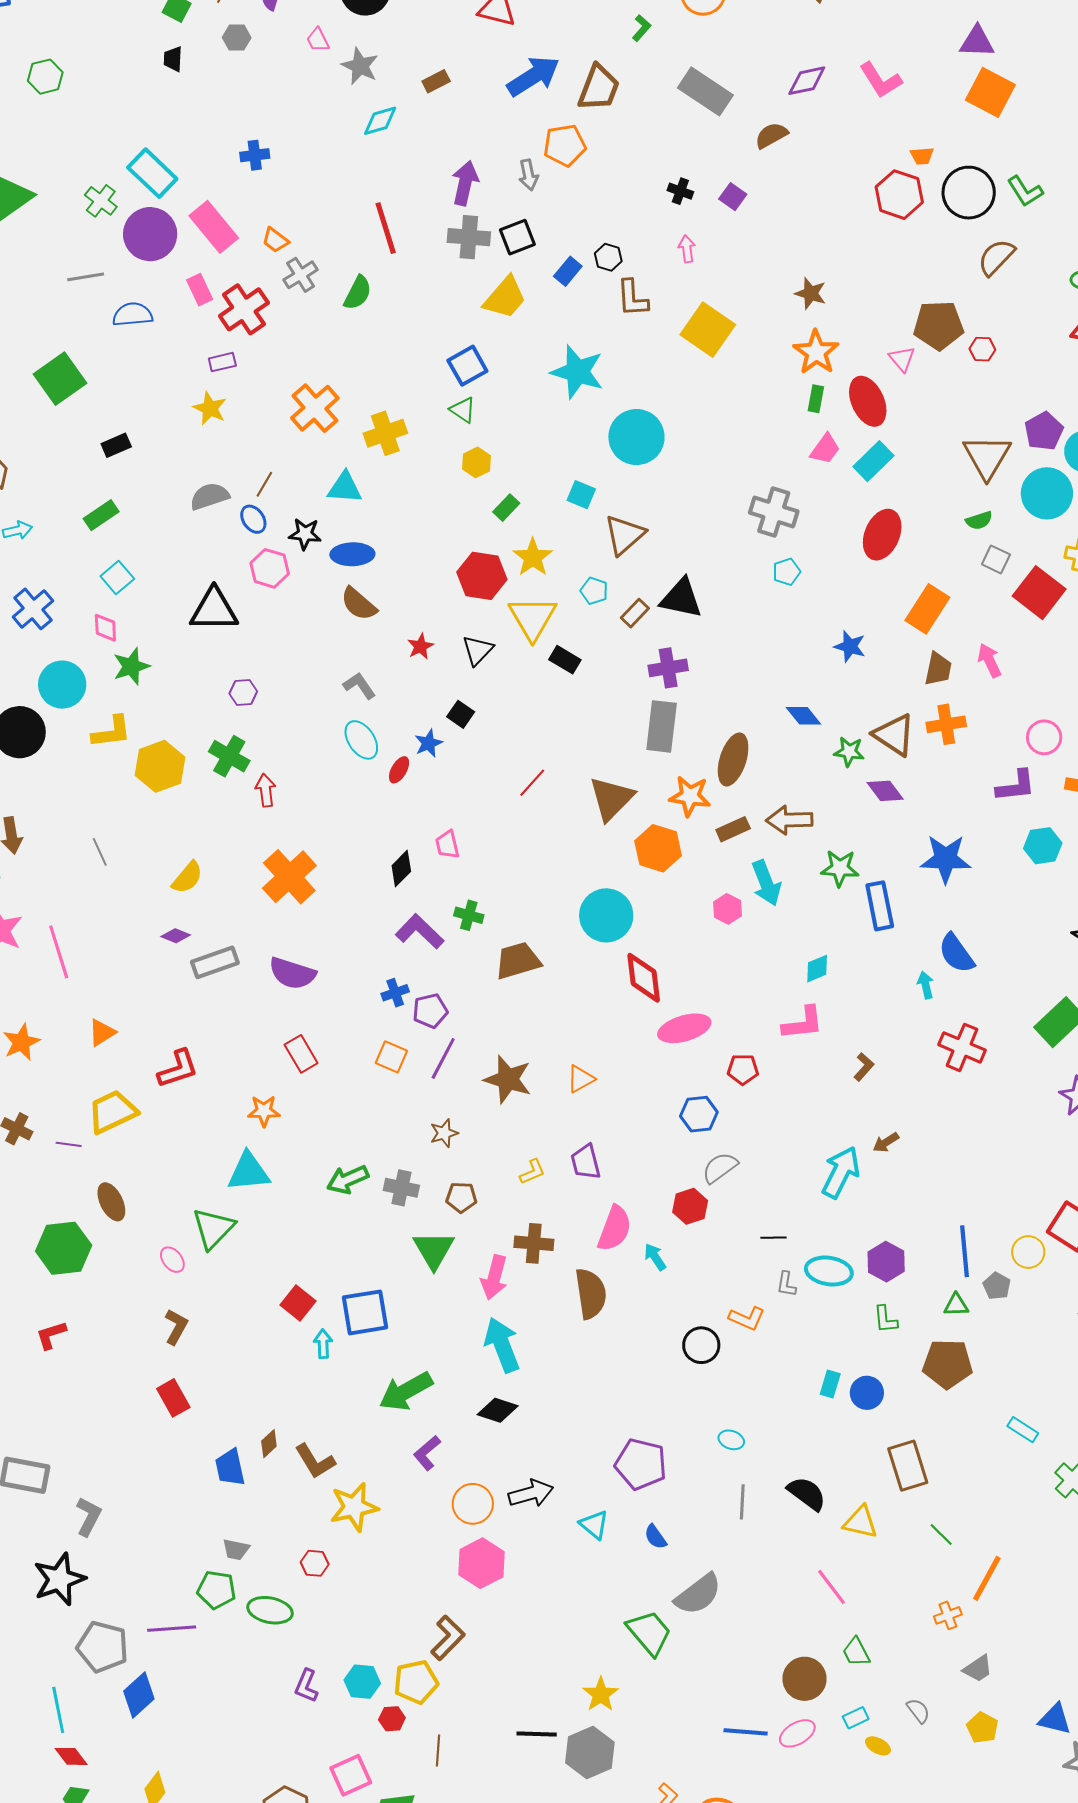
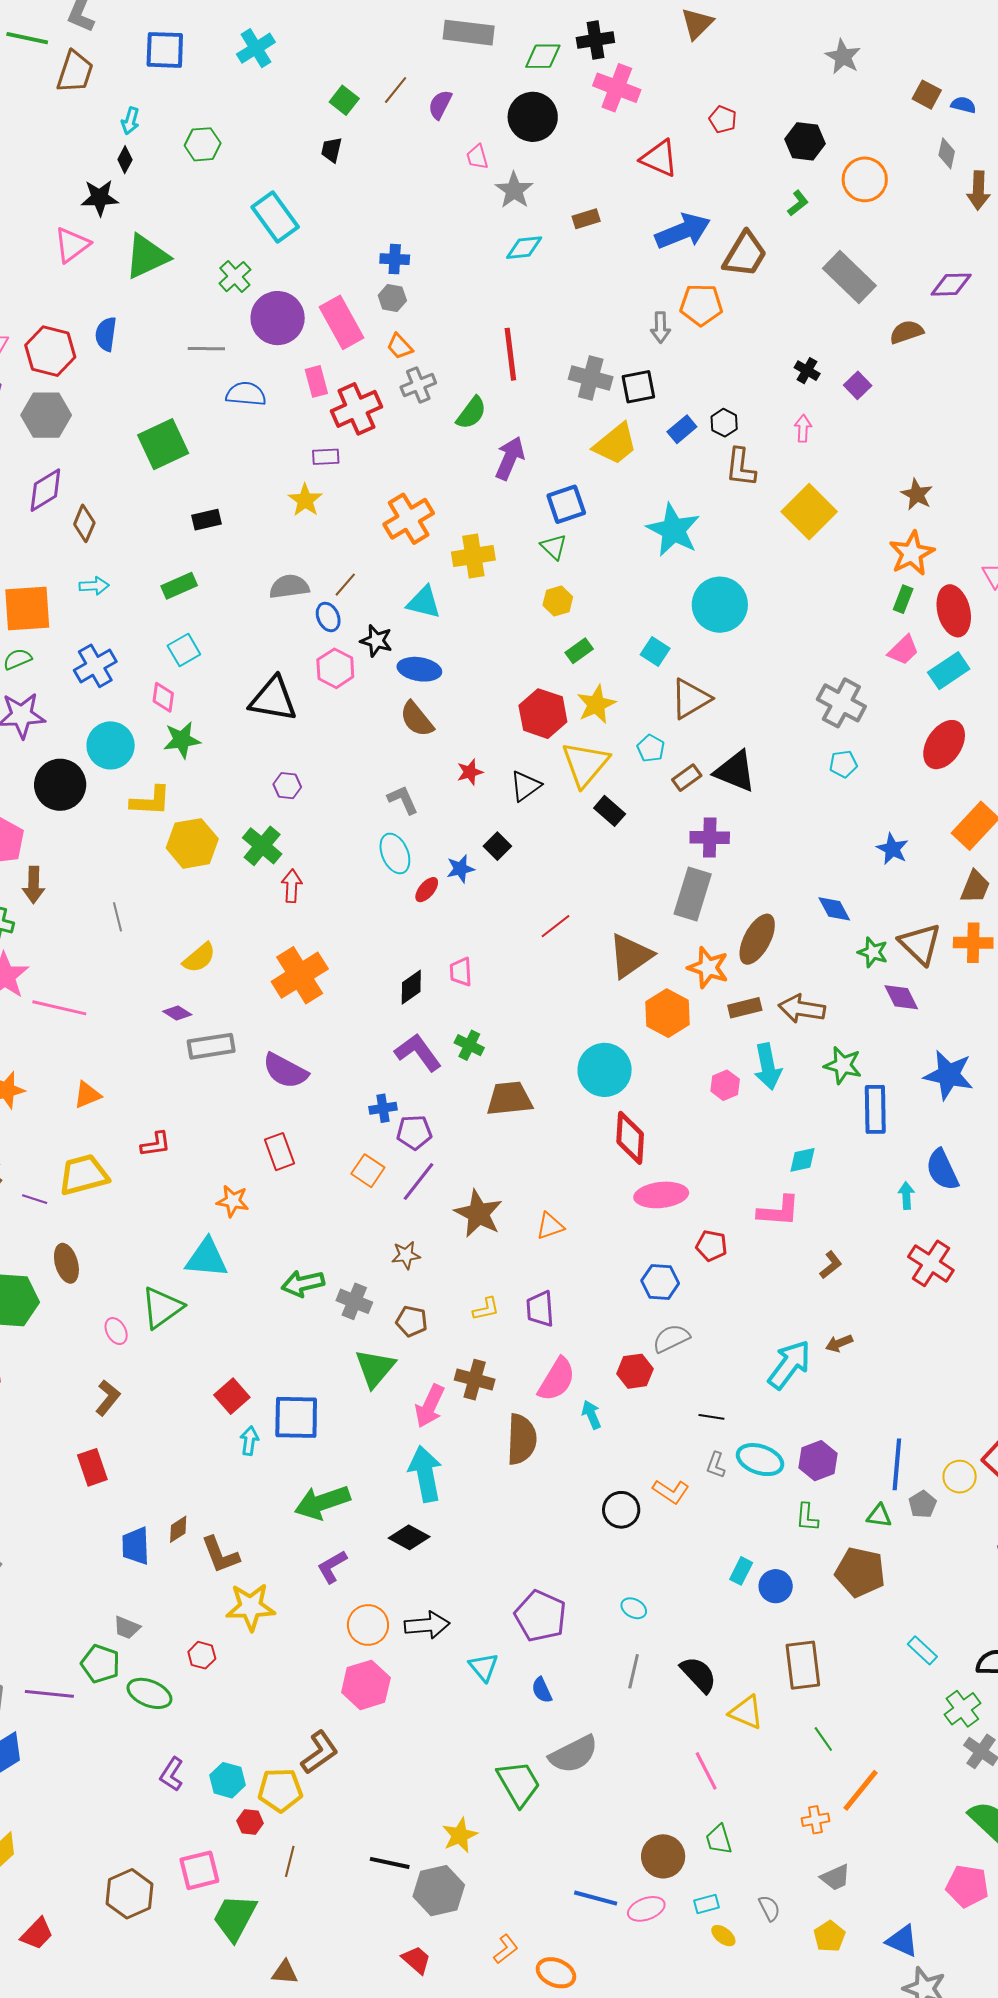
gray hexagon: (237, 38) -> (392, 298), moved
cyan rectangle: (152, 173) -> (275, 217), moved
purple arrow: (465, 183) -> (510, 458), moved
pink line: (59, 952) -> (59, 1008), turned -70
red L-shape: (178, 1069) -> (156, 1144), size x0.7

